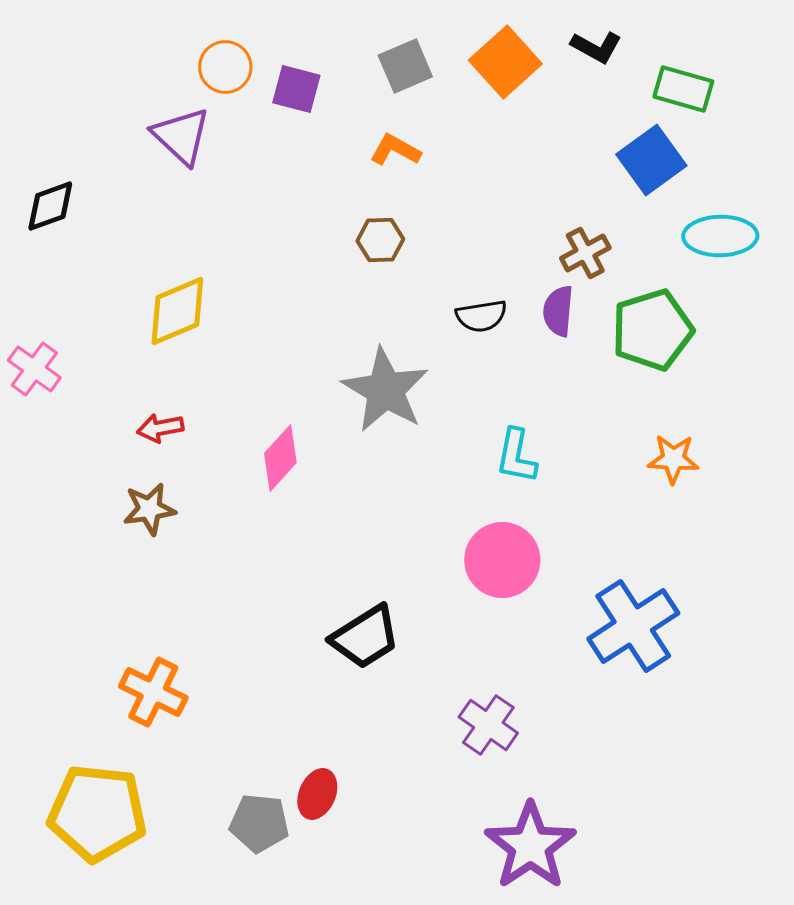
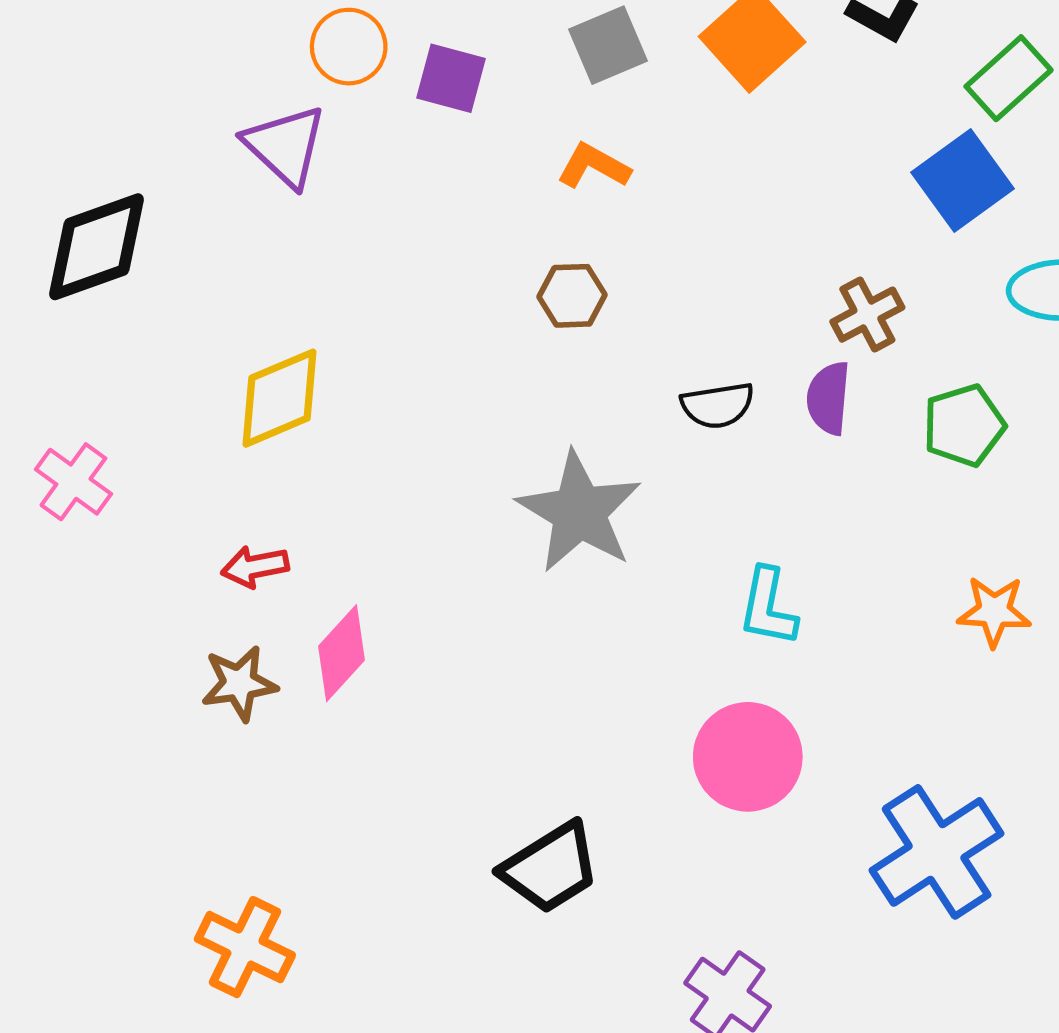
green rectangle: (683, 89) -> (1009, 78), turned -58
black diamond: (50, 206) -> (97, 247), size x1.5
green pentagon: (652, 330) -> (964, 425), size x0.7
pink diamond: (280, 458) -> (341, 653), moved

